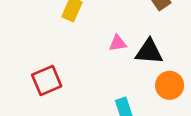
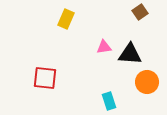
red square: (47, 81) -> (45, 78), turned 30

